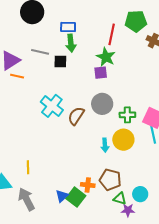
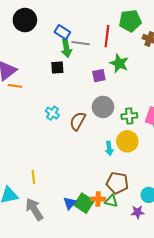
blue rectangle: (68, 27) -> (62, 32), turned 35
gray line: (40, 52) -> (81, 43), moved
green star: (106, 57) -> (119, 63), moved
cyan cross: (52, 106) -> (52, 113), size x0.6
orange cross: (88, 185) -> (98, 199), moved
green triangle: (120, 199) -> (111, 201), moved

